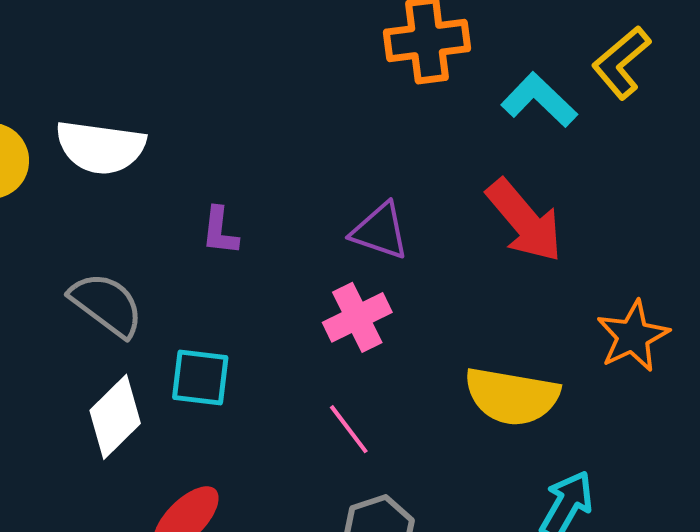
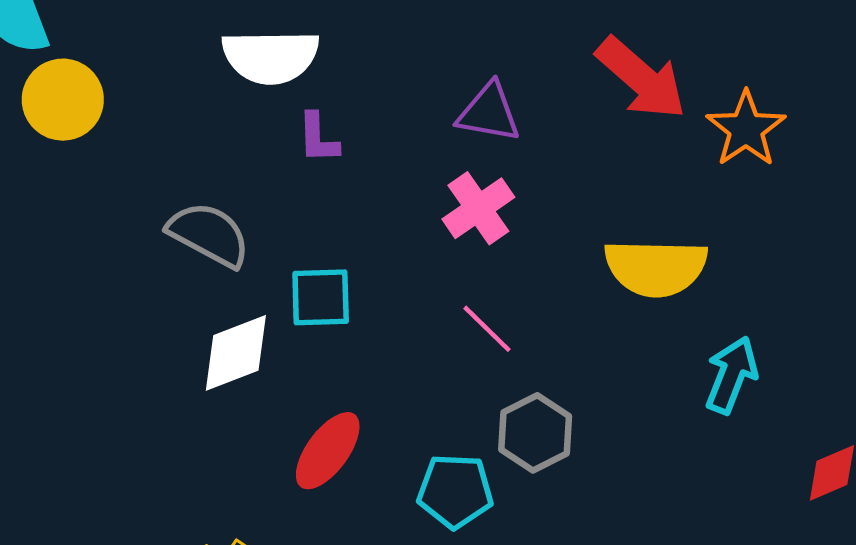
white semicircle: (100, 147) -> (271, 57), moved
orange star: (633, 336) -> (746, 129), moved
white diamond: (115, 417) -> (236, 353), turned 32

